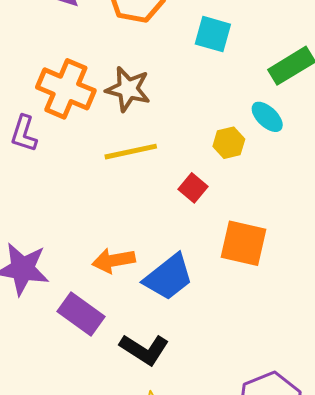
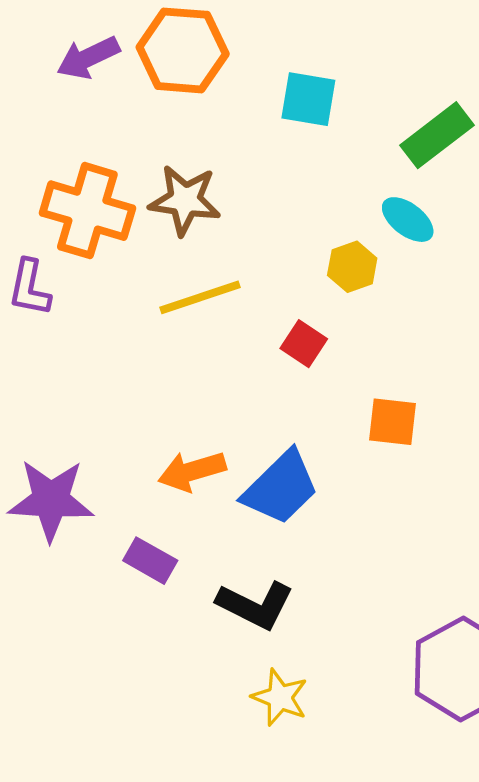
orange square: (243, 243) -> (392, 422), size x0.7
purple rectangle: (81, 314) -> (150, 561), size x0.7

